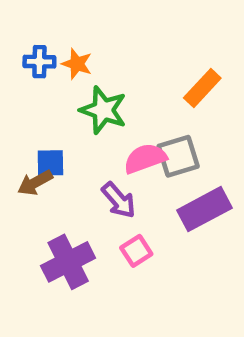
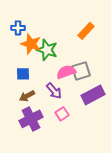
orange star: (77, 64) -> (31, 44), moved, size x1.5
orange rectangle: (202, 88) -> (86, 31), moved
brown arrow: (35, 183) -> (27, 96), moved

